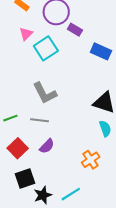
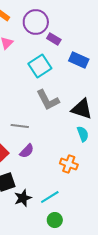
cyan square: (46, 48) -> (40, 66), moved
gray L-shape: (45, 93) -> (48, 100), moved
orange cross: (91, 160) -> (69, 164), turned -36

